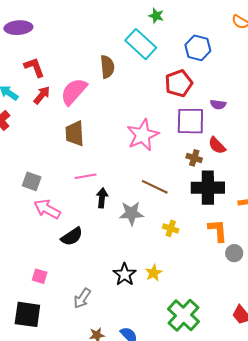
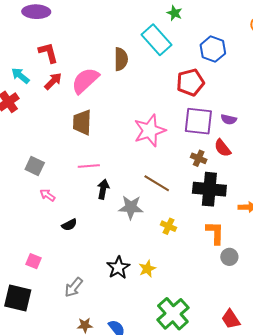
purple semicircle: (218, 104) -> (229, 119), moved
pink arrow: (47, 209) -> (48, 195), size x0.6
black semicircle: (72, 237) -> (69, 225), size x0.7

